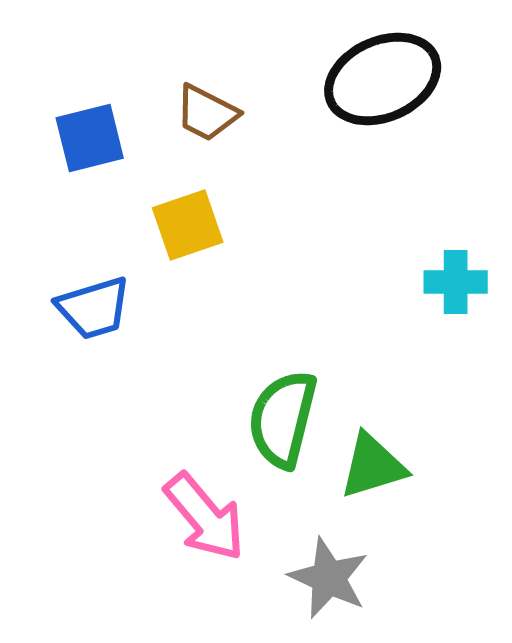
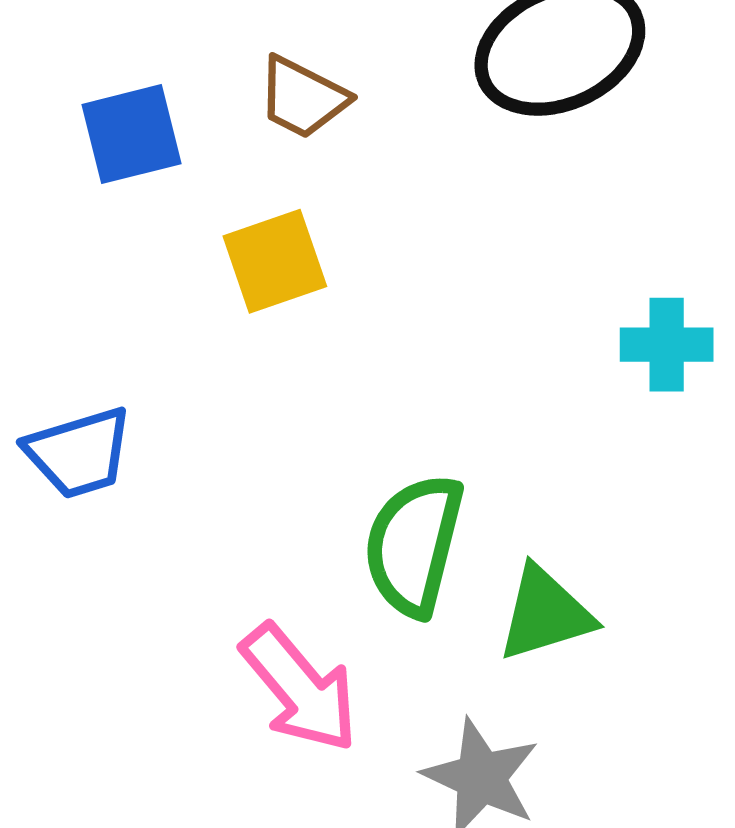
blue trapezoid: (94, 308) -> (79, 453), moved

